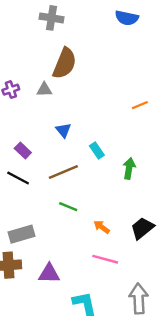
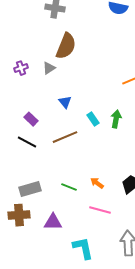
gray triangle: (44, 90) -> (49, 68), turned -32
green arrow: (129, 168) -> (116, 119), moved
green line: (68, 207) -> (69, 187), moved

